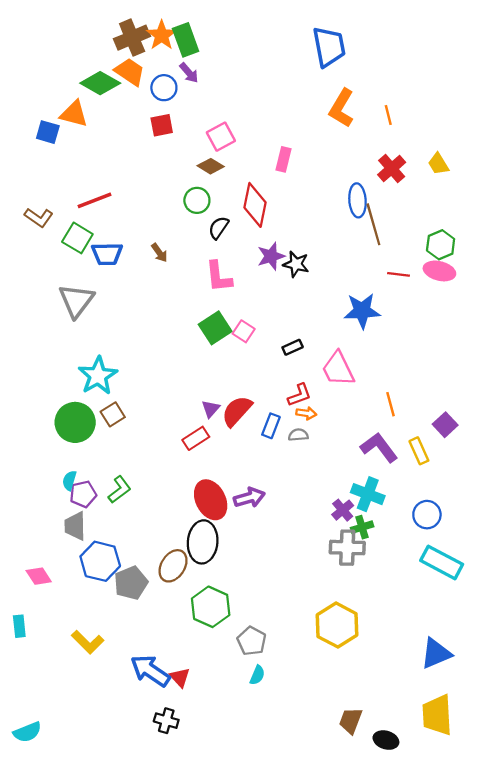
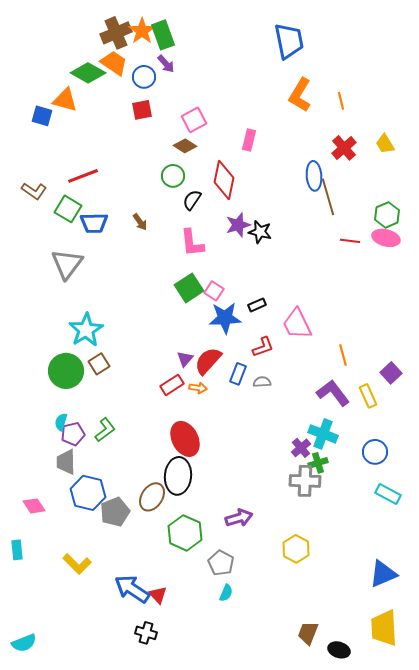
blue star: (362, 311) -> (225, 318), moved
orange arrow: (306, 413) -> (198, 388), moved
purple arrow: (249, 498) -> (239, 518), moved
cyan rectangle: (442, 562) -> (388, 494), size x0.7
yellow hexagon: (337, 625) -> (296, 549), size x0.7

